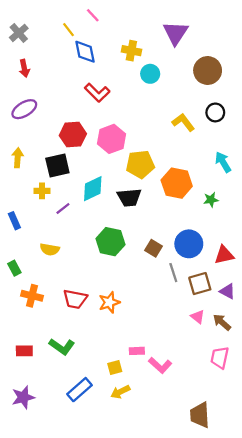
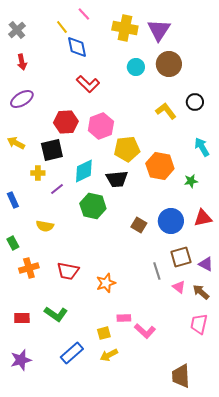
yellow cross: (131, 51) -> (125, 28), moved, size x1.4
brown circle: (208, 70) -> (169, 64), moved
yellow arrow: (18, 158) -> (16, 143), turned -66
green hexagon: (110, 242) -> (93, 206), moved
red triangle: (224, 255) -> (203, 218), moved
gray line: (173, 273) -> (157, 271), moved
orange cross: (32, 296) -> (29, 268), turned -30
orange star: (109, 302) -> (106, 283), moved

